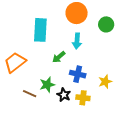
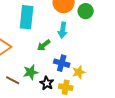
green circle: (106, 24) -> (86, 11), moved
yellow star: (105, 82) -> (79, 72), moved

